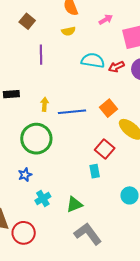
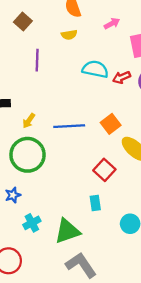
yellow arrow: (45, 104) -> (29, 121), moved, turned -152
cyan rectangle: (95, 171) -> (95, 203), moved
green triangle: (74, 204) -> (67, 231), size x1.4

